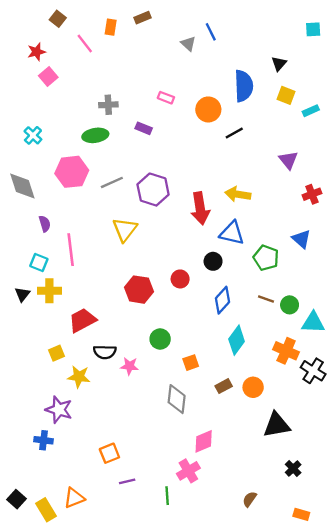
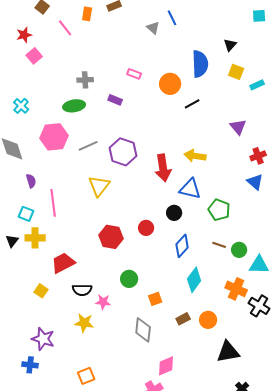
blue triangle: (301, 239) -> (255, 182), moved
yellow square: (57, 353) -> (41, 291), turned -32
yellow star: (79, 377) -> (84, 323), moved

